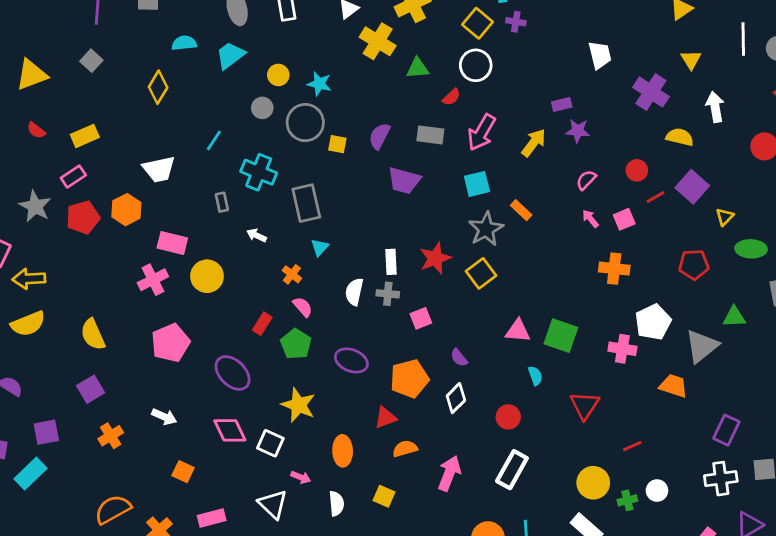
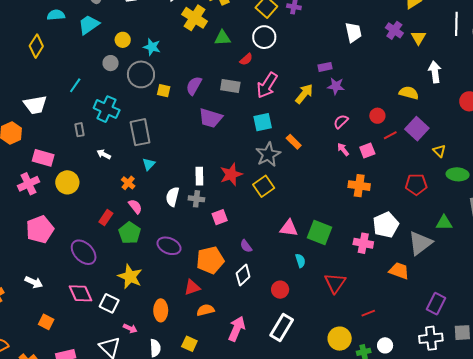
purple cross: (651, 92) -> (394, 30), moved, size x0.7
yellow triangle: (725, 217) -> (439, 151), turned -32

